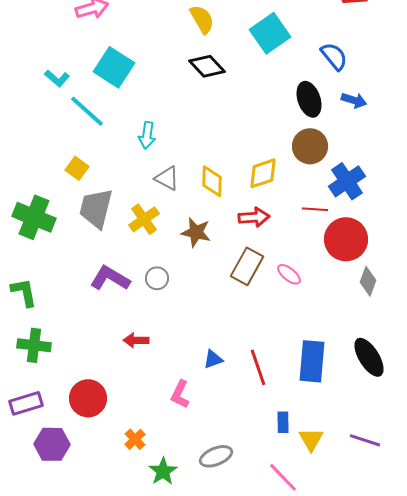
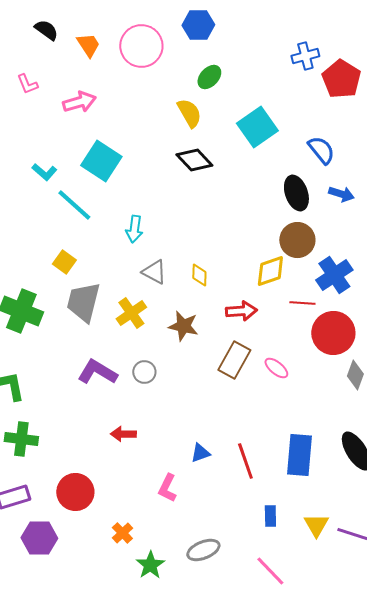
yellow diamond: (263, 173) -> (270, 271), moved
yellow diamond: (212, 181) -> (199, 275), size x0.7
yellow triangle: (311, 439) -> (316, 525), moved

